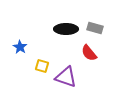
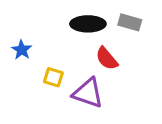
red semicircle: (89, 53) -> (107, 58), moved

